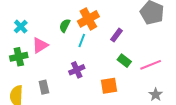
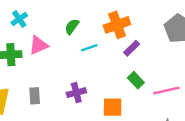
orange cross: (88, 19) -> (117, 25), moved
cyan line: (82, 40) -> (89, 48), turned 40
purple cross: (77, 70) -> (76, 93), moved

